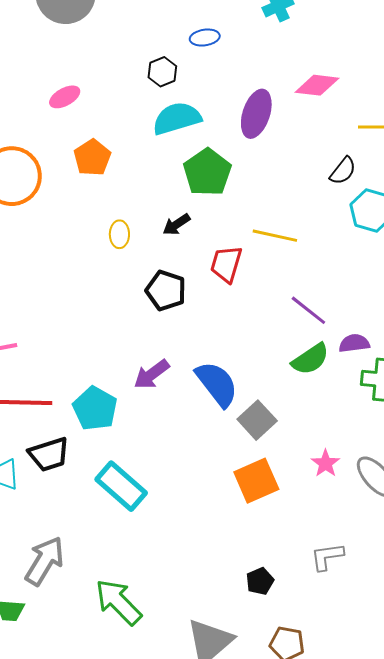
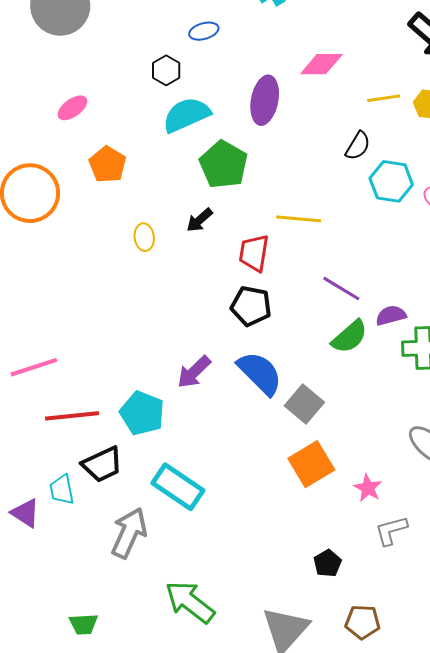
black pentagon: (166, 291) -> (251, 306), moved
pink star: (326, 463) -> (368, 488), moved
gray arrow: (45, 561) -> (129, 533), moved

